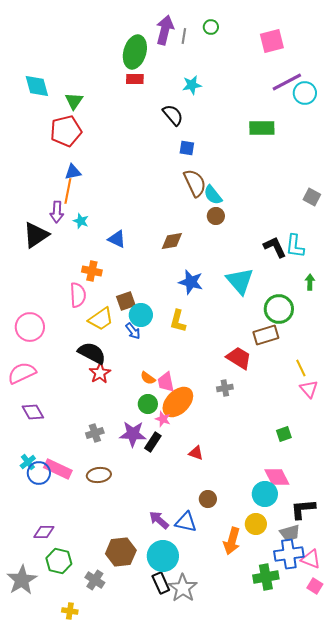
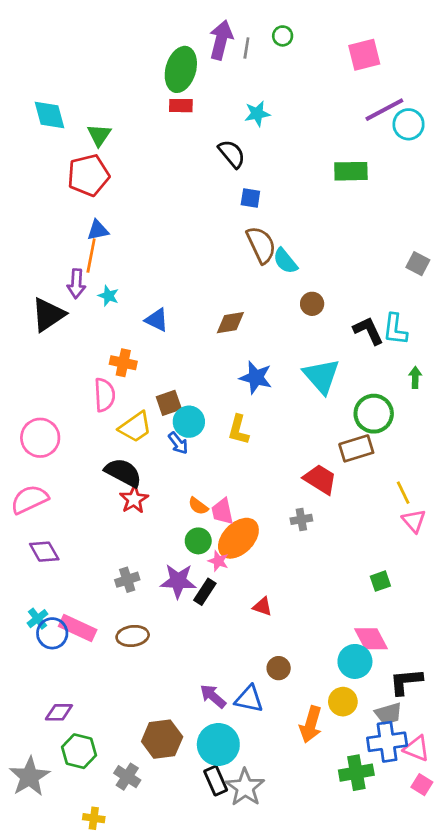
brown circle: (216, 216) -> (312, 304), moved

